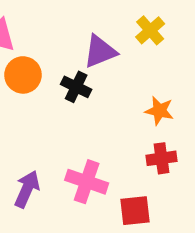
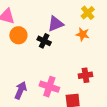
yellow cross: (150, 30) -> (88, 13), moved
orange star: (159, 111) -> (83, 34), moved

